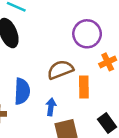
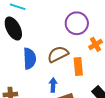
blue semicircle: (22, 91) -> (30, 59), moved

